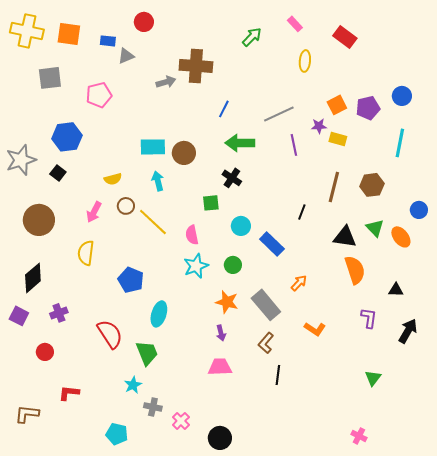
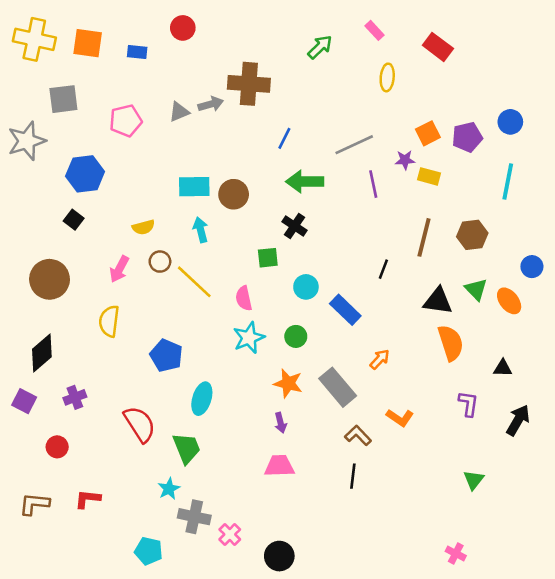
gray triangle: (126, 56) -> (179, 112), moved
gray star: (21, 160) -> (27, 141), moved
brown L-shape: (266, 343) -> (358, 435), moved, turned 95
gray cross: (153, 407) -> (194, 517), size x1.4
brown L-shape: (27, 414) -> (34, 504), moved

